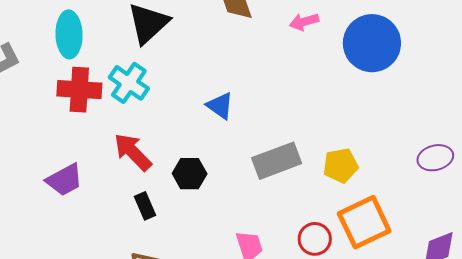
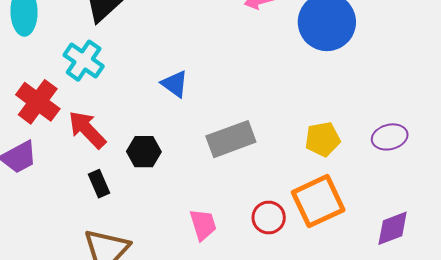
red cross: (79, 90) -> (38, 102), moved, turned 33
yellow pentagon: (341, 166) -> (323, 139), moved

